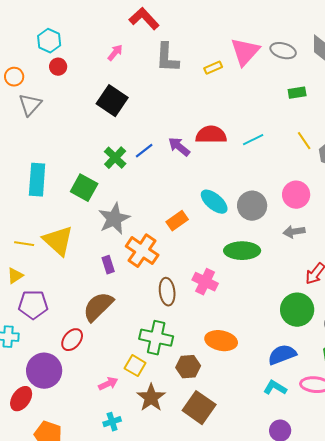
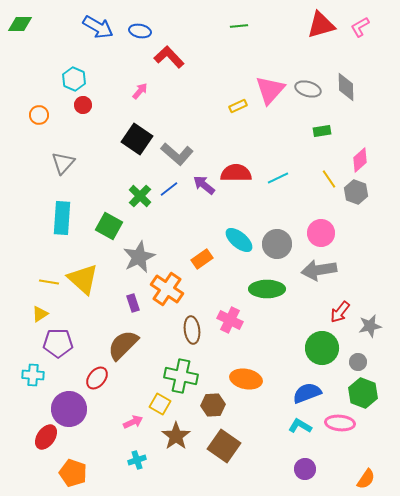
gray L-shape: (167, 58) -> (177, 154), moved, turned -52
gray triangle: (30, 105) -> (63, 163), moved
gray arrow: (294, 232) -> (319, 270), size x1.6

